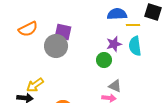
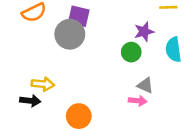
cyan semicircle: (135, 46) -> (173, 50), moved
yellow arrow: (35, 85) -> (43, 84), turned -138

